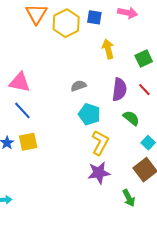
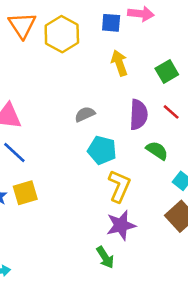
blue square: (94, 17) -> (111, 23), moved
green arrow: (129, 198) -> (105, 257), moved

